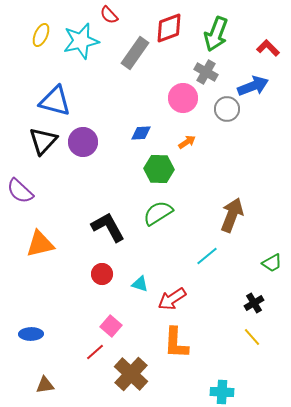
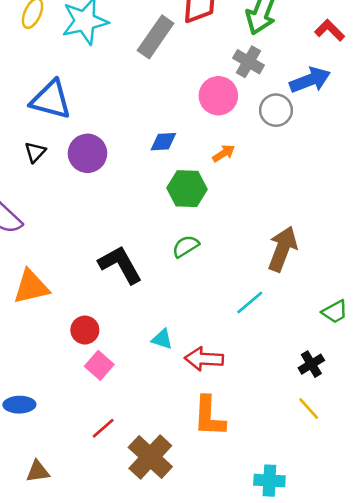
black triangle: (43, 141) -> (35, 152), size x0.6
green semicircle: (158, 213) -> (186, 246), size x0.7
red circle: (102, 274) -> (85, 330), moved
red arrow: (172, 299) -> (204, 359), turned 36
pink square: (111, 326) -> (99, 365), moved

